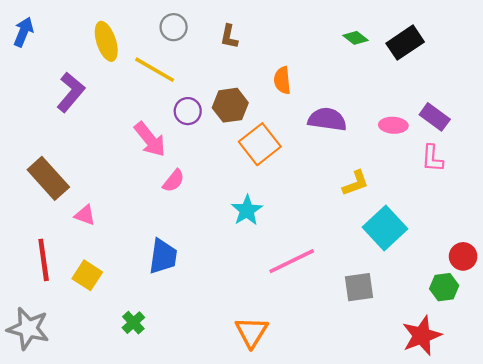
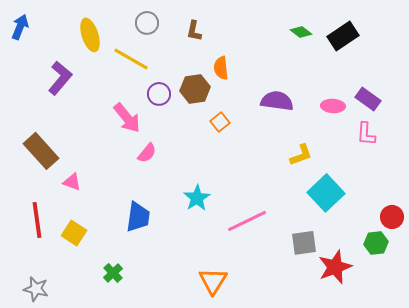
orange semicircle: (282, 80) -> (221, 68), moved
orange square: (260, 144) -> (220, 122), size x0.6
cyan star: (247, 210) -> (197, 198), moved
gray star: (28, 328) -> (36, 289), moved, size x0.7
red star: (422, 336) -> (335, 267), moved

